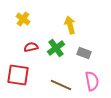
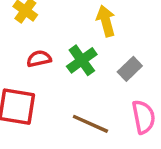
gray rectangle: (84, 53) -> (130, 69), turned -64

